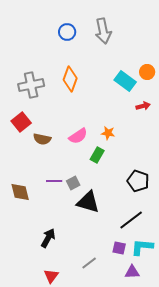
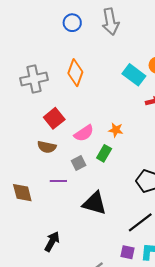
red square: (21, 122) -> (54, 118), moved
brown semicircle: (42, 139) -> (47, 147), moved
gray square: (73, 183) -> (79, 163), moved

